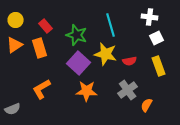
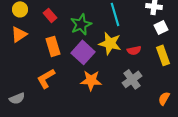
green star: (77, 35) -> (81, 24), turned 30
orange rectangle: (40, 48) -> (53, 46), moved
orange semicircle: (147, 105) -> (164, 98), moved

